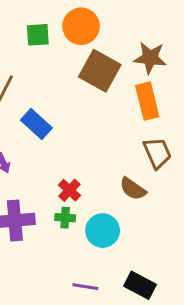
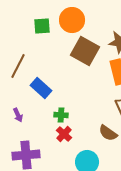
green cross: (65, 218) -> (61, 115), moved

